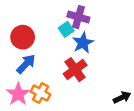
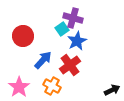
blue arrow: (26, 64) -> (43, 60), moved
orange cross: (40, 93) -> (52, 86), moved

